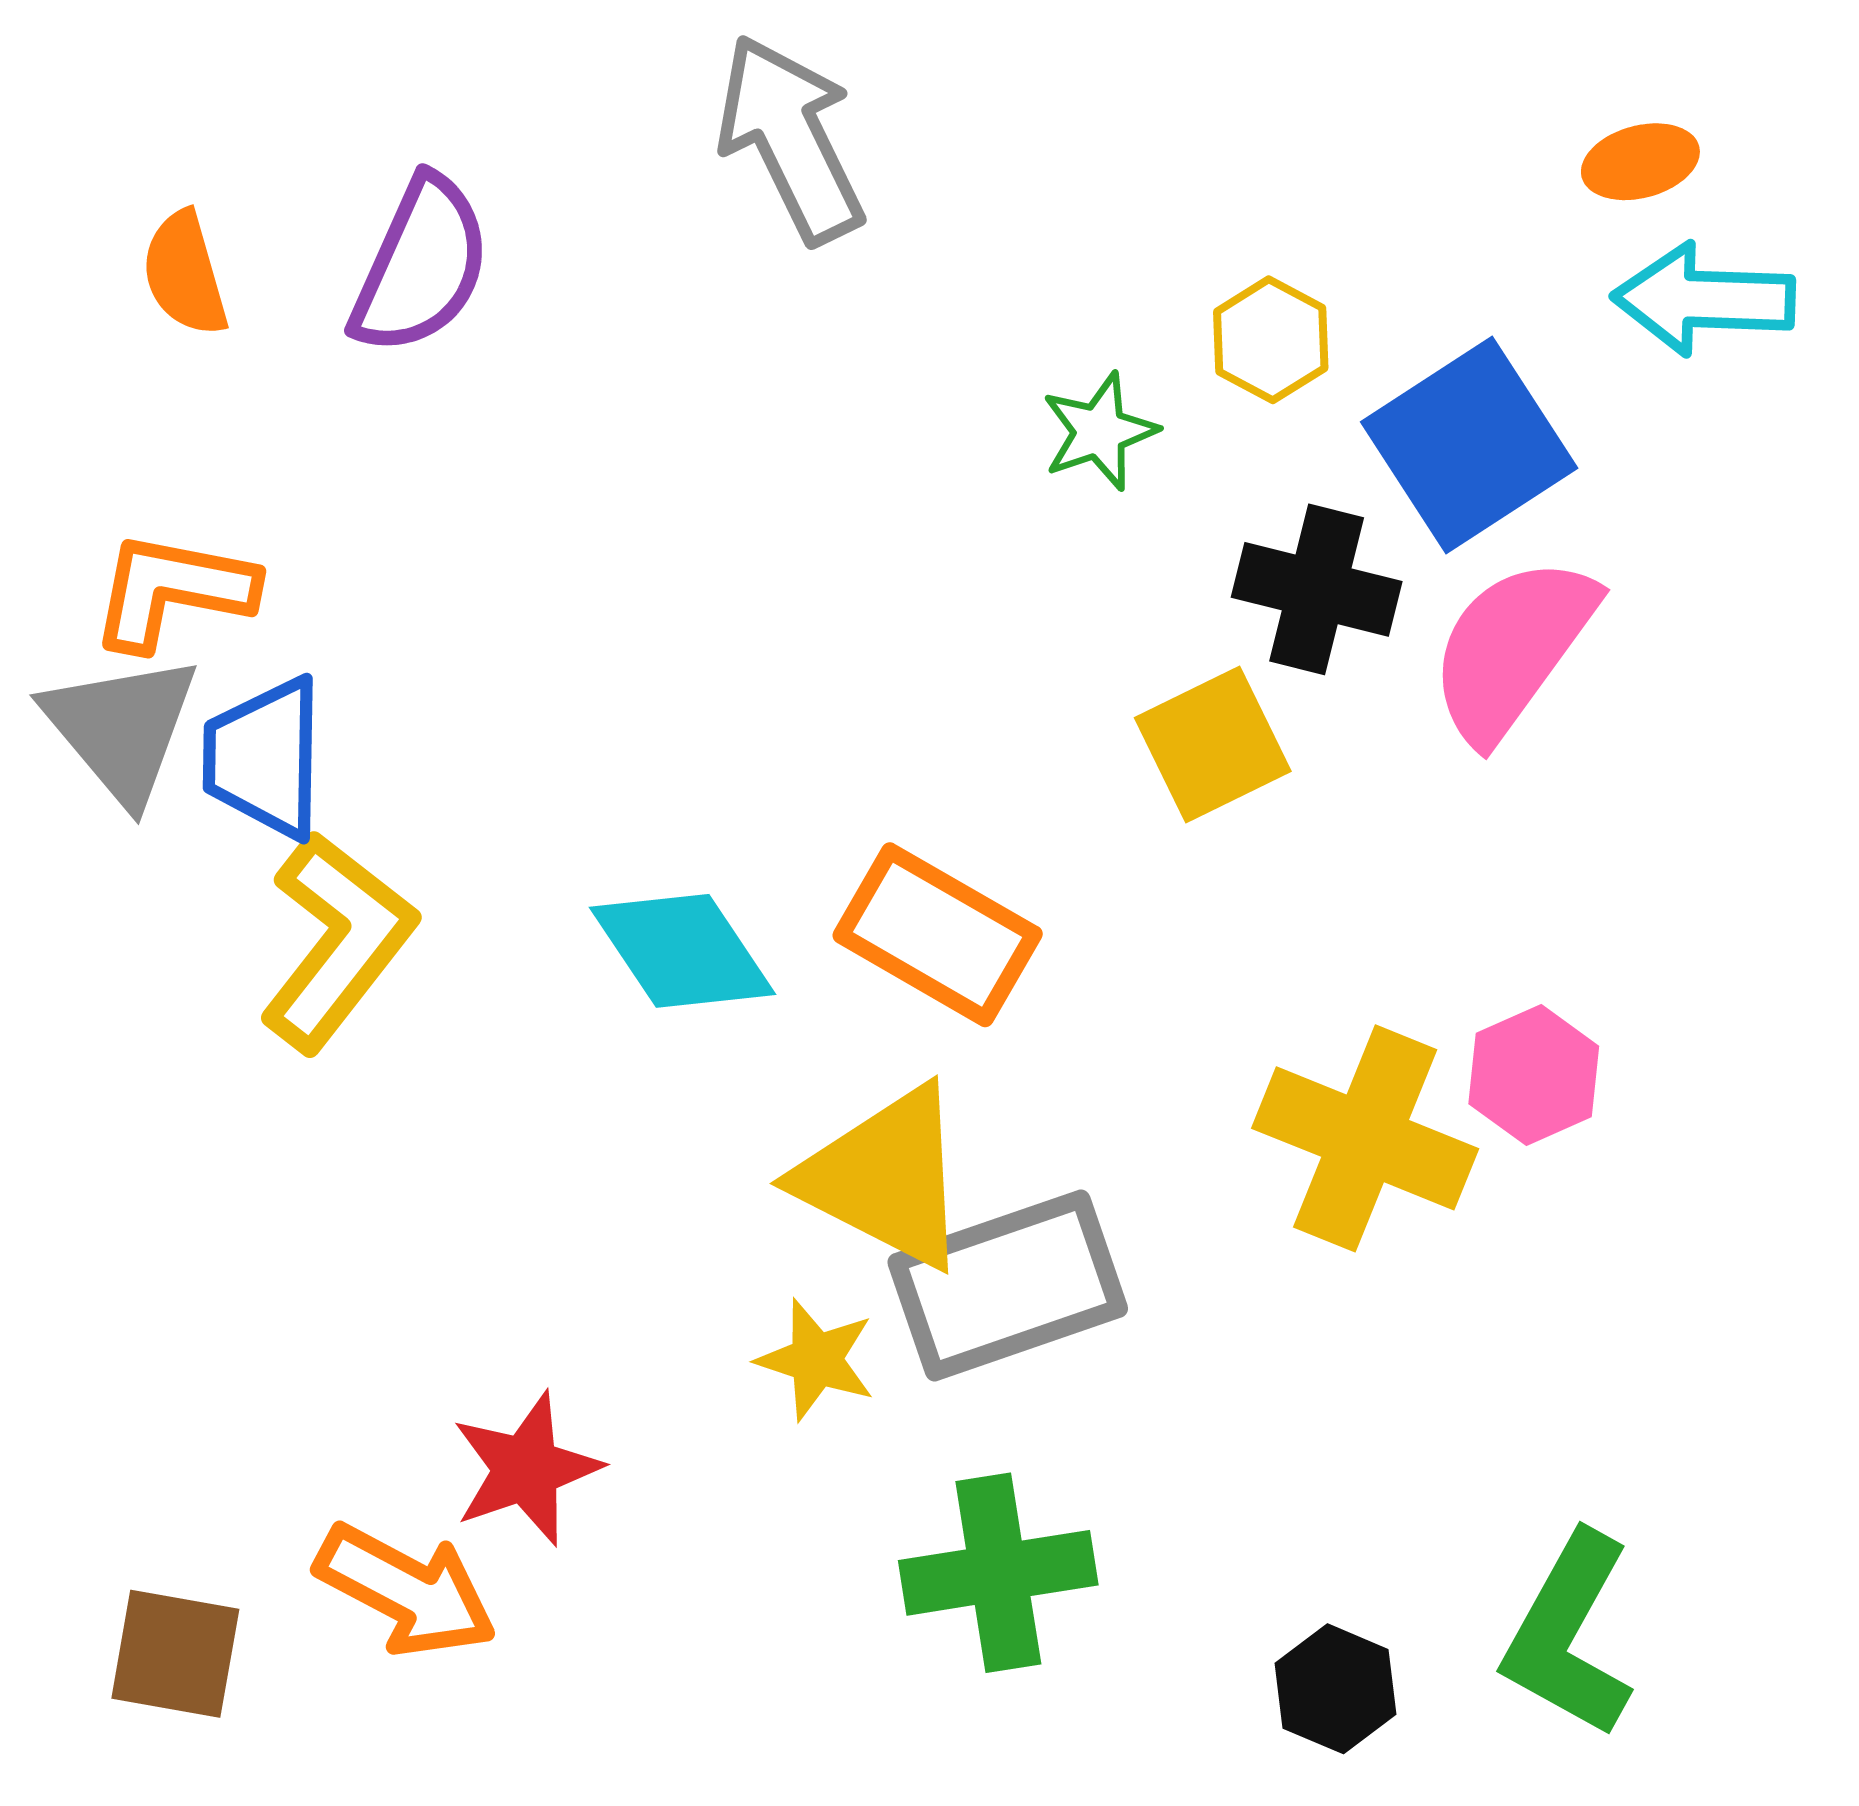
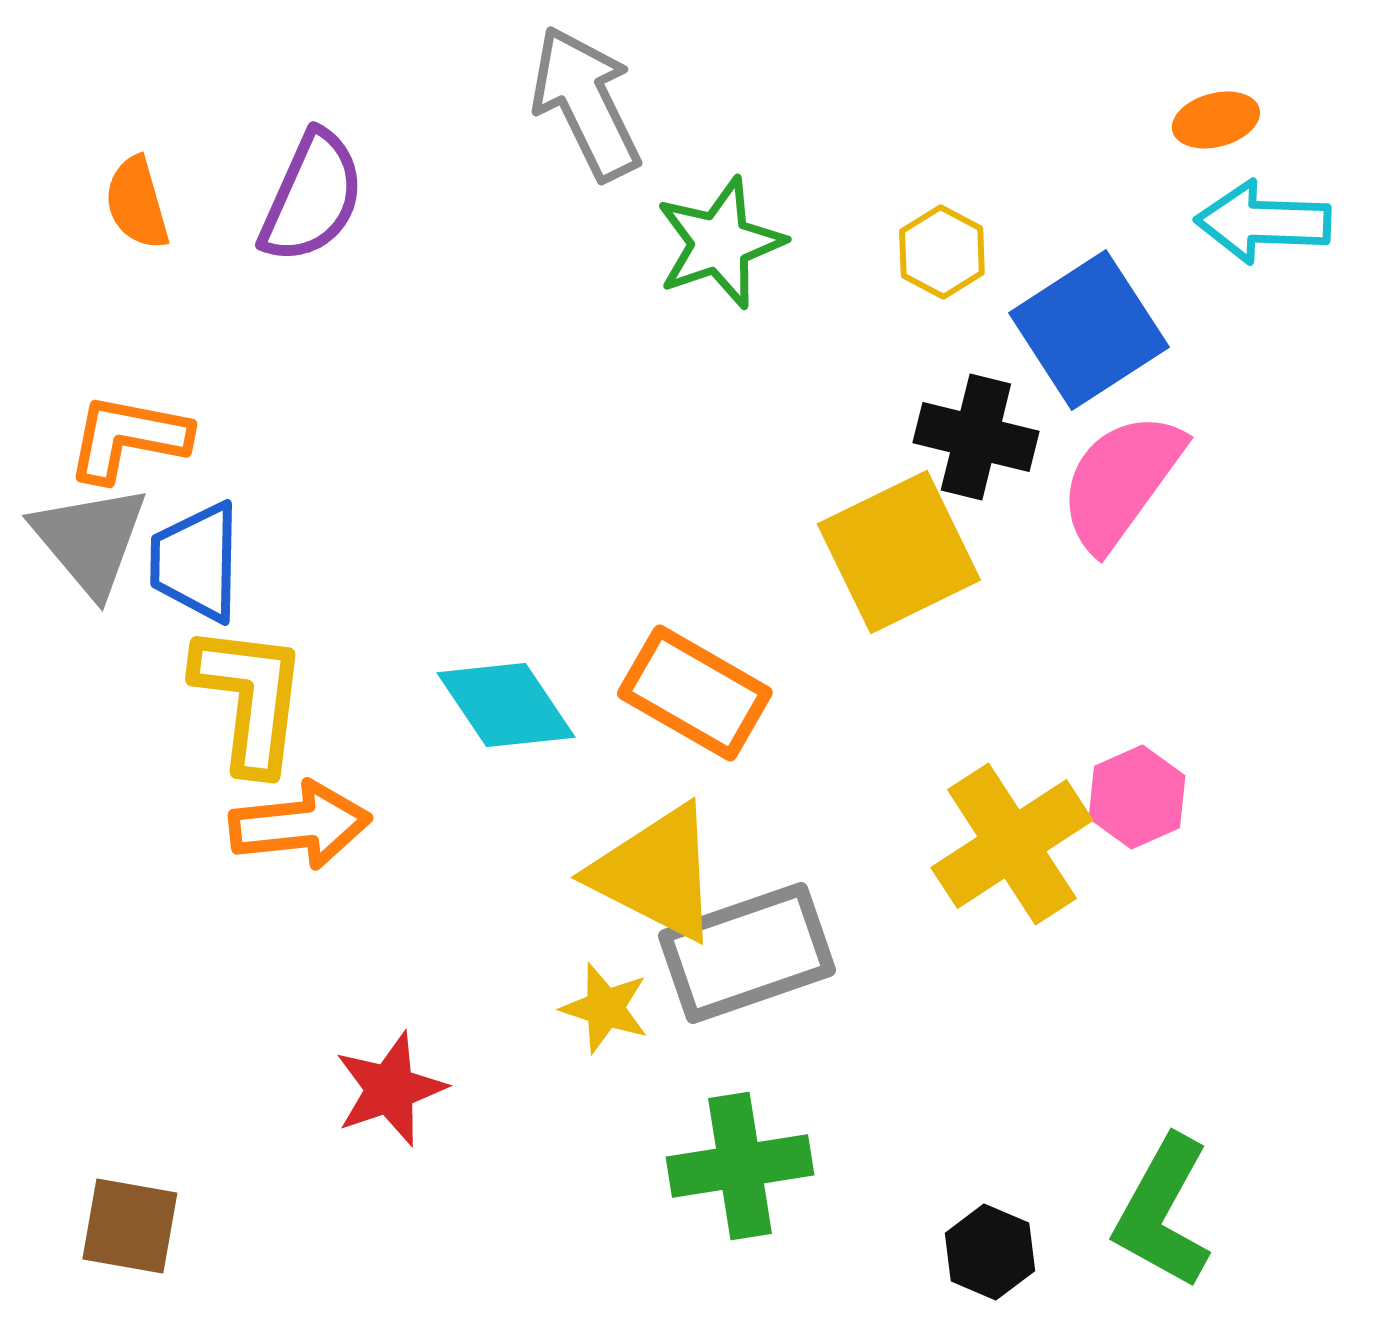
green star: (1099, 432) -> (720, 243), moved, size x1.5
yellow square: (1213, 744) -> (899, 552), size x1.4
yellow L-shape: (337, 941) -> (250, 698), turned -31
yellow cross: (1365, 1138) -> (1012, 844), turned 35
orange arrow: (406, 1590) -> (300, 825), moved, turned -34

